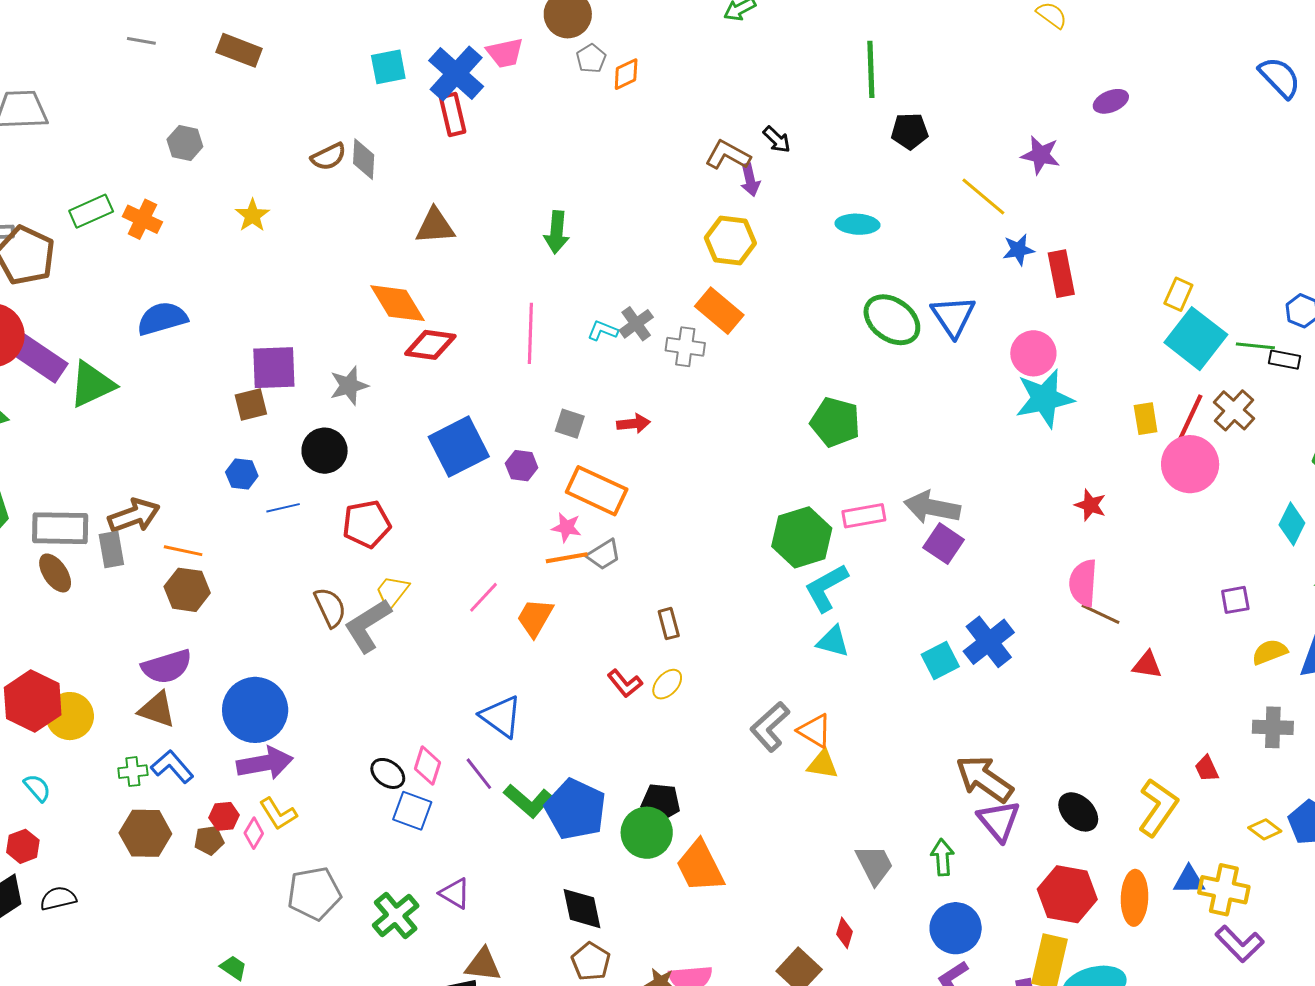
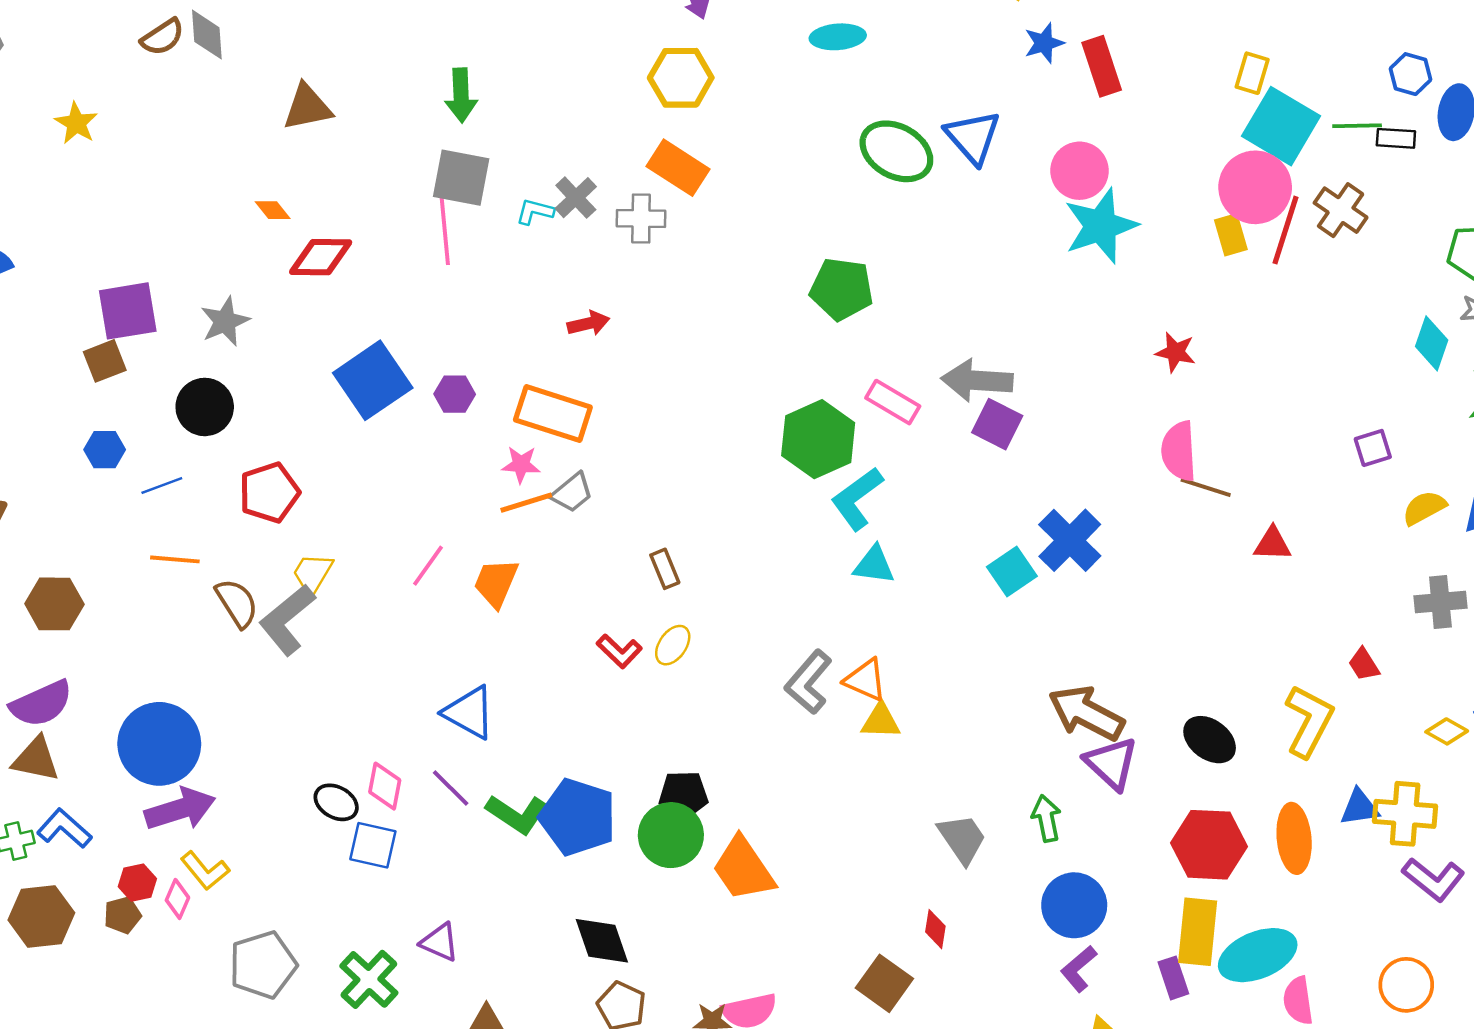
orange diamond: (397, 303) -> (273, 210), size x0.5
gray square: (570, 424) -> (461, 178), moved, size x1.6
pink circle: (1190, 464) -> (1255, 187), moved
pink rectangle: (864, 516) -> (893, 402), turned 48
orange line: (183, 551) -> (175, 559), moved

